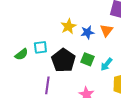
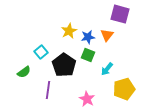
cyan square: (40, 47) -> (41, 52), turned -32
green semicircle: (21, 54) -> (24, 72), moved
green square: (87, 59) -> (88, 55), moved

